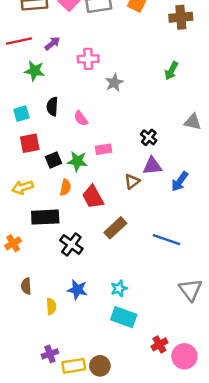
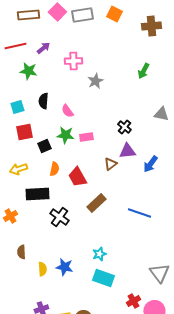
green star: (77, 161) -> (65, 135), moved
blue star: (77, 290) -> (64, 267), moved
gray triangle: (190, 290) -> (159, 273), moved

